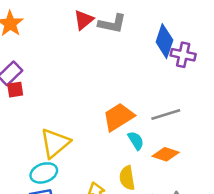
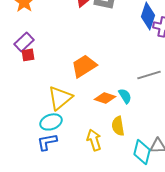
orange trapezoid: (118, 117) -> (84, 66), moved
orange diamond: (166, 154) -> (105, 98), moved

